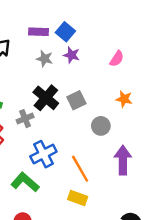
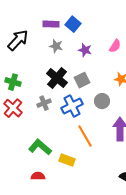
purple star: (72, 55) -> (85, 50), moved
gray cross: (25, 119) -> (44, 103), moved
blue cross: (43, 154) -> (72, 106), moved
yellow rectangle: (78, 198) -> (67, 160), moved

